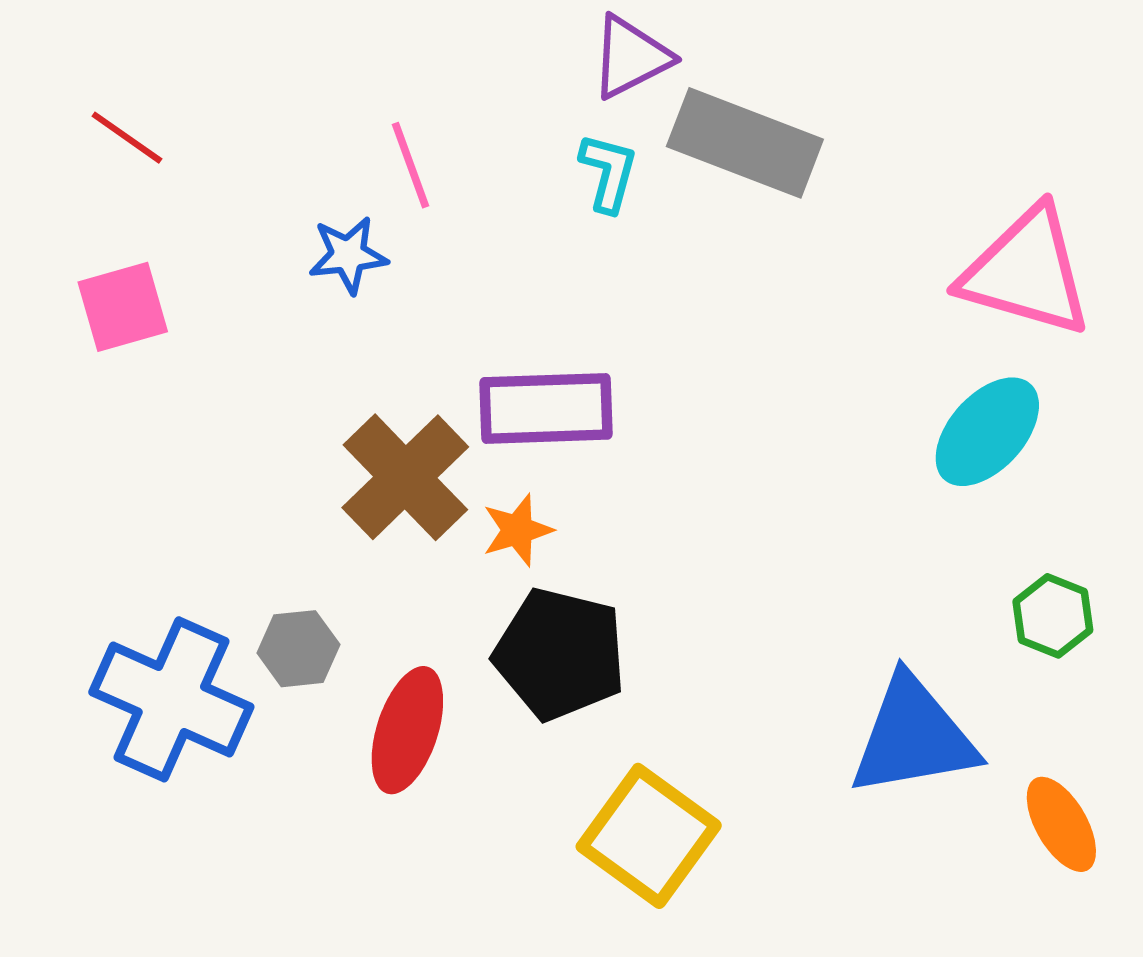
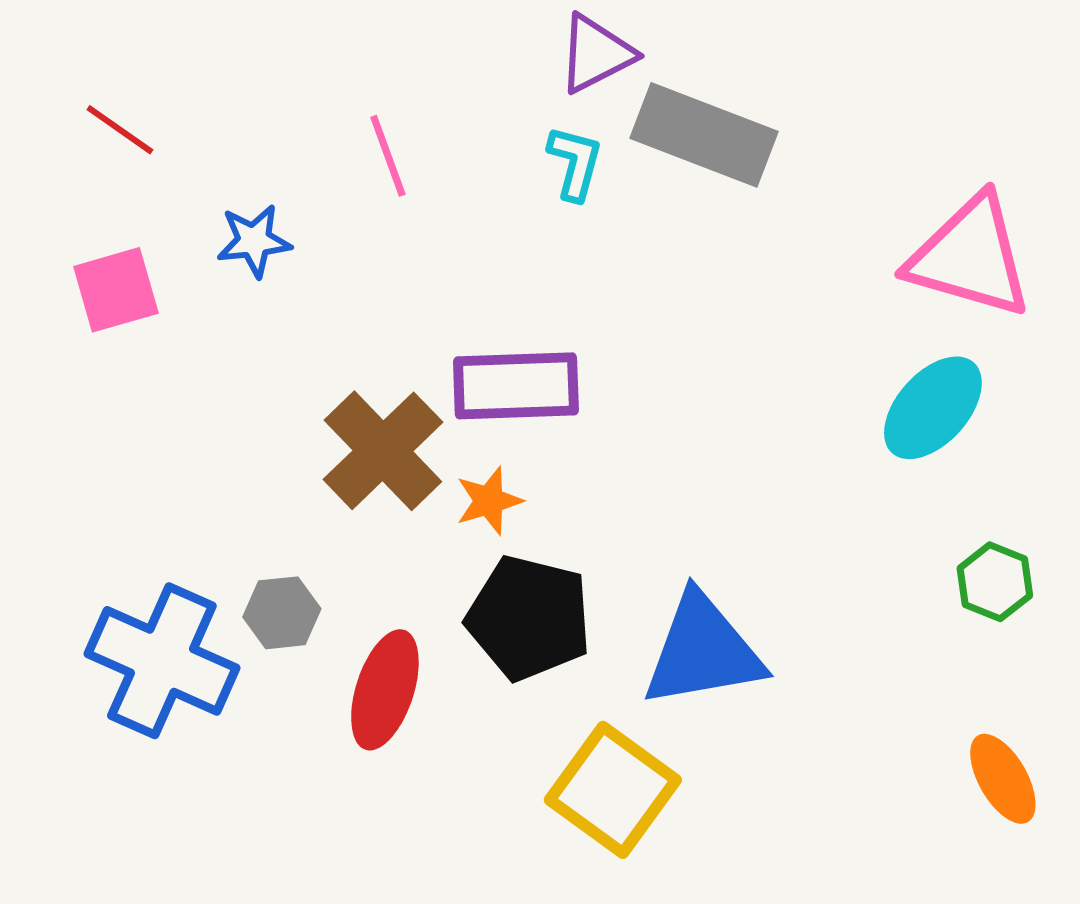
blue star: (348, 255) -> (254, 241), moved
blue triangle: (913, 737) -> (703, 651), moved

